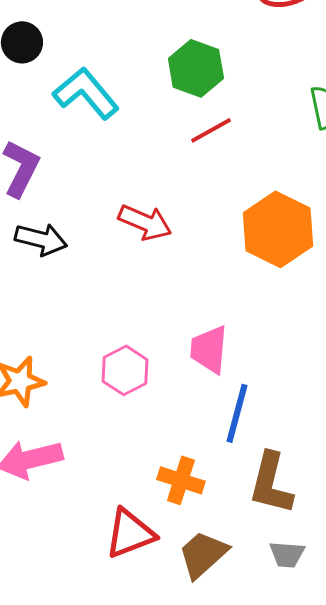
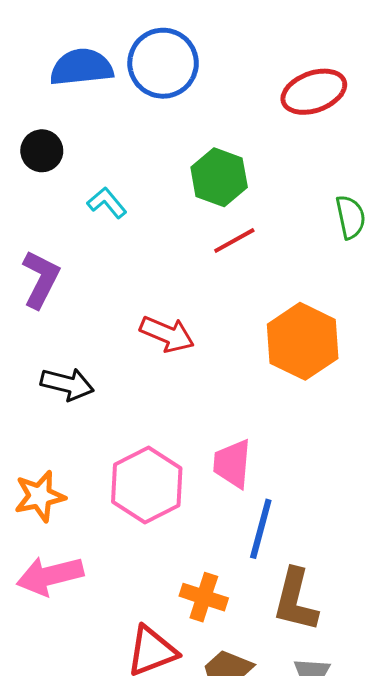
cyan L-shape: (86, 93) -> (107, 203), size x0.6
black arrow: (41, 239) -> (67, 384), moved
pink hexagon: (125, 370) -> (147, 485), size x1.5

